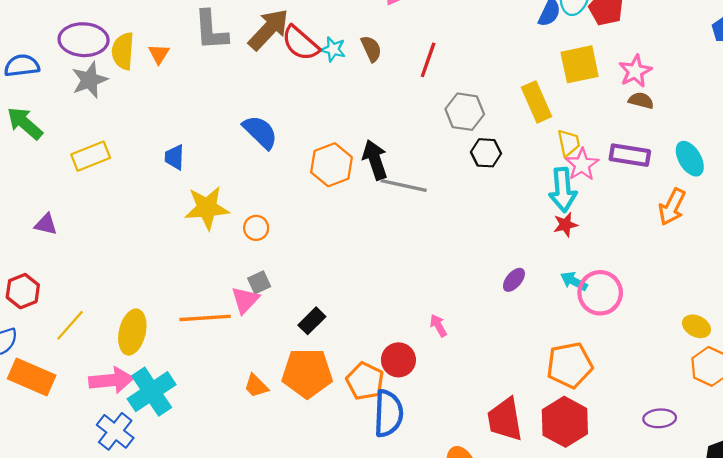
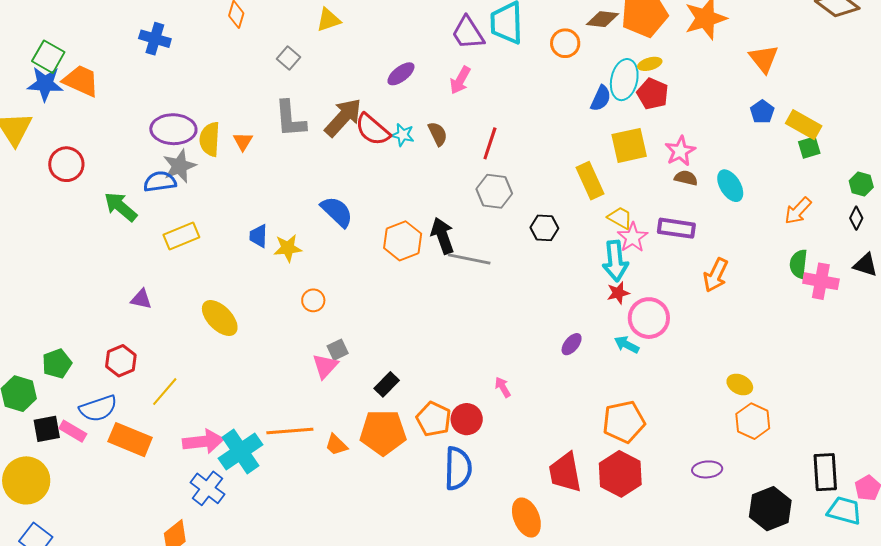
blue semicircle: (22, 66) -> (160, 182), moved
gray hexagon: (465, 112) -> (494, 191), moved
yellow trapezoid: (569, 143) -> (620, 218), turned -48
cyan ellipse: (690, 159) -> (730, 186), moved
yellow star: (207, 208) -> (288, 248), moved, size x0.7
orange circle: (256, 228) -> (313, 300), moved
pink circle: (600, 293) -> (649, 318), moved
orange line: (205, 318) -> (290, 431), moved
yellow ellipse: (132, 332) -> (220, 318), moved, turned -57
orange pentagon: (365, 381) -> (434, 419), moved

